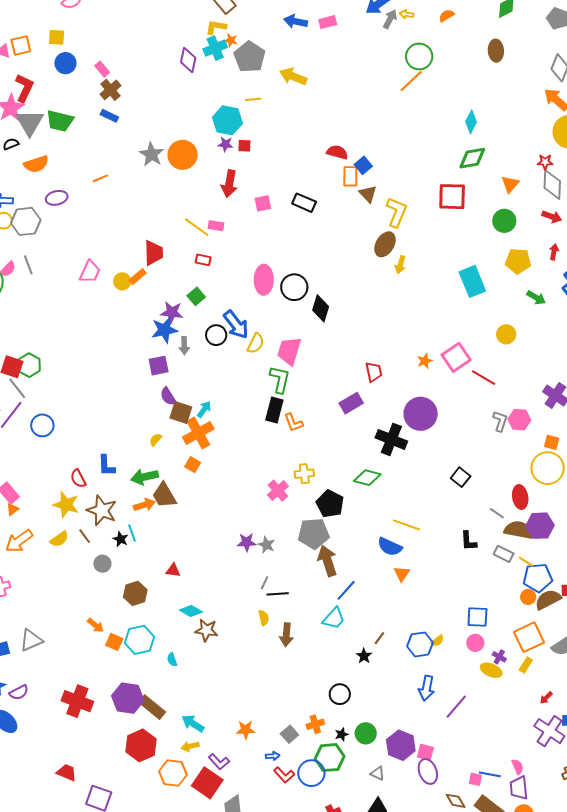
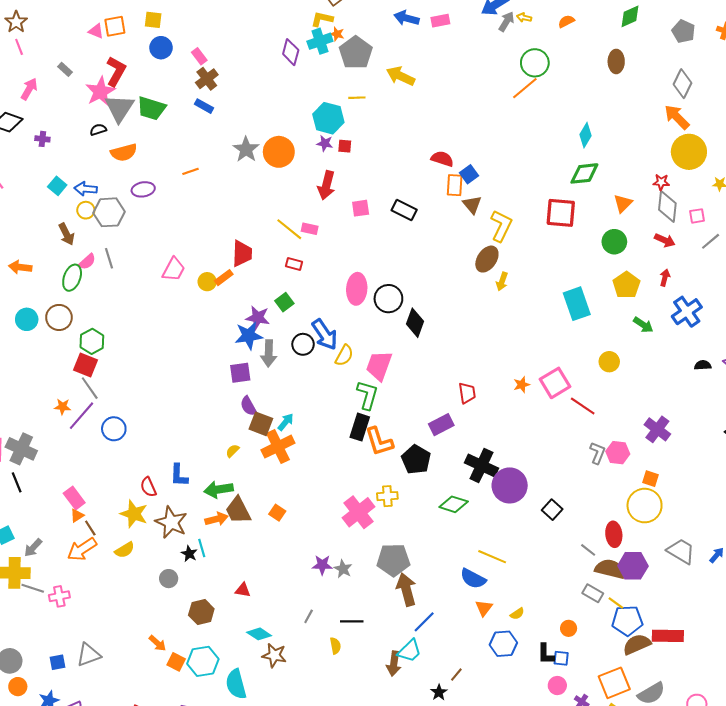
yellow pentagon: (518, 261) -> (626, 285), turned 30
gray arrow: (184, 346) -> (269, 353), size x1.4
green hexagon: (29, 365) -> (92, 341), moved
purple circle: (421, 414) -> (510, 485), moved
orange L-shape: (293, 423) -> (379, 441), size x1.4
orange square: (193, 465) -> (277, 513), moved
pink cross: (278, 491) -> (358, 512), size x1.4
black pentagon: (330, 504) -> (416, 460), moved
brown line: (85, 536) -> (90, 528), moved
black L-shape: (468, 541) -> (546, 654), moved
gray line: (264, 583) -> (309, 616), moved
orange circle: (528, 597) -> (569, 628), moved
blue square: (477, 617) -> (561, 658), size x0.7
brown arrow: (286, 635) -> (394, 664), moved
yellow semicircle: (437, 641) -> (517, 614), moved
blue hexagon: (420, 644) -> (503, 644), moved
cyan semicircle: (172, 660) -> (236, 684), size x2.0

